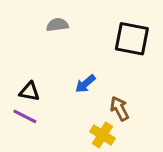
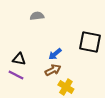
black square: (132, 39) -> (90, 42), moved
brown arrow: (119, 109) -> (53, 70), moved, turned 91

